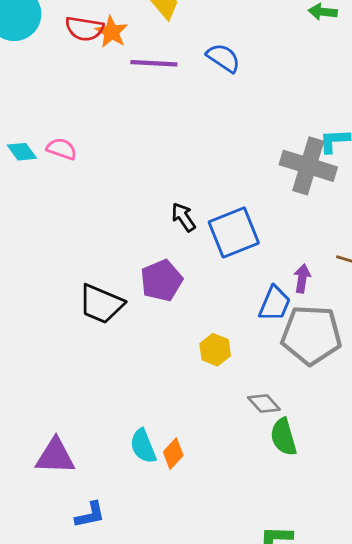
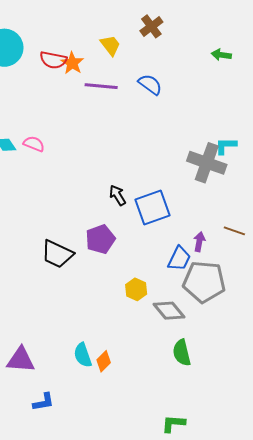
gray diamond: (264, 403) -> (169, 311), moved, size x1.4

